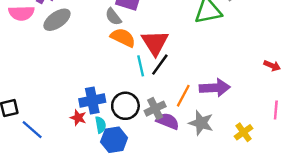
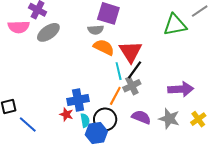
gray semicircle: (113, 17) -> (96, 30), turned -56
orange line: (183, 96) -> (115, 96), moved
black circle: (125, 106) -> (105, 119), moved
gray cross: (155, 109) -> (132, 86), moved
yellow cross: (244, 132) -> (198, 119), moved

